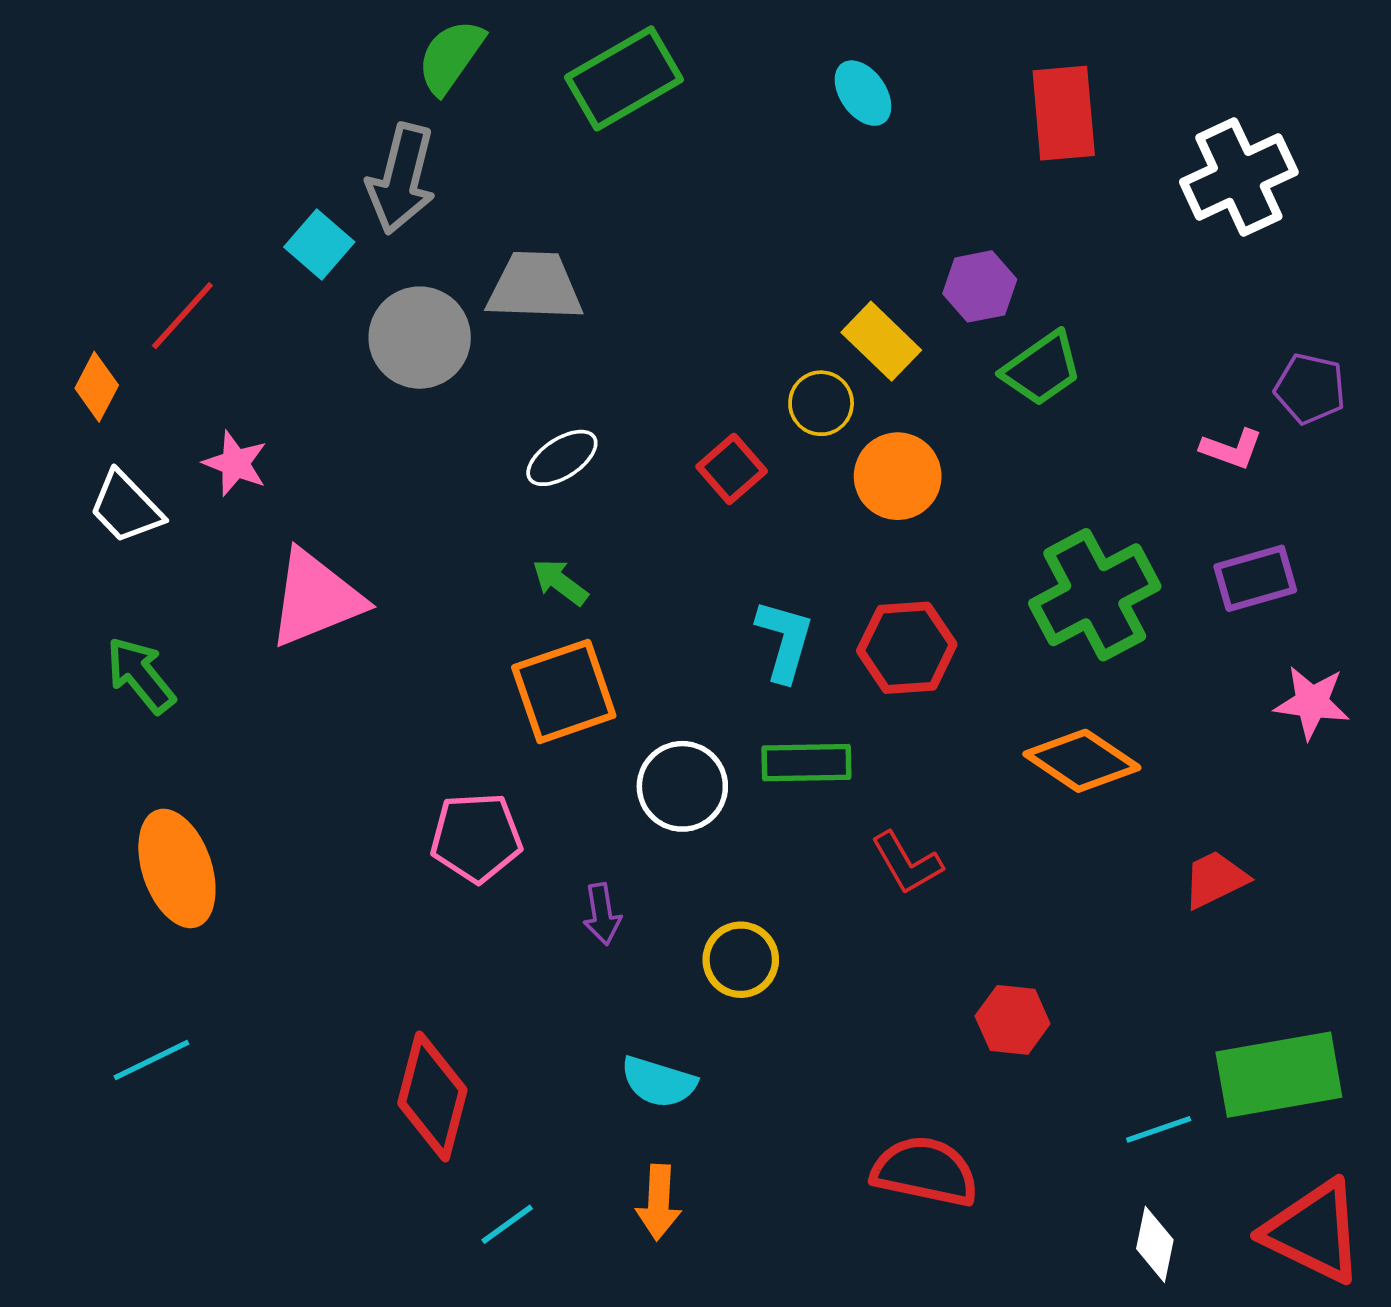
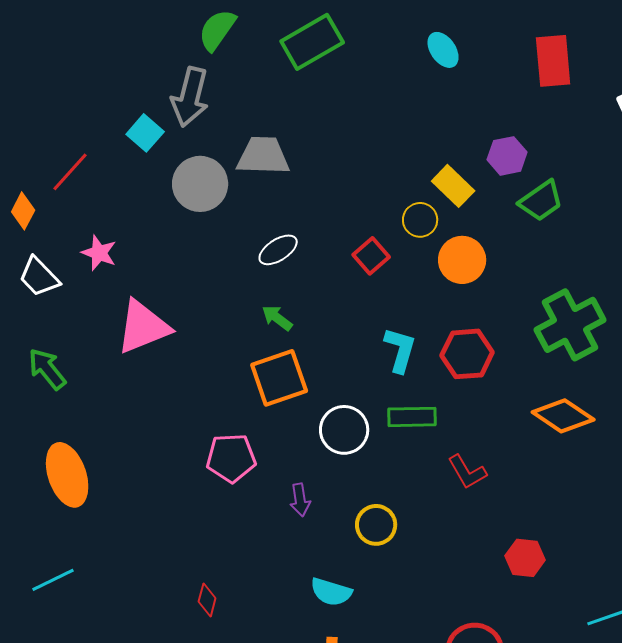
red diamond: (432, 1097) -> (207, 600), size x0.5

